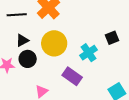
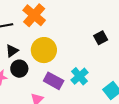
cyan cross: (88, 53) -> (80, 76), moved
purple rectangle: (72, 76) -> (54, 81), moved

